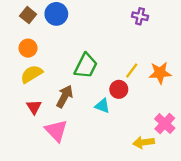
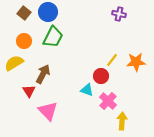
green trapezoid: (86, 66) -> (53, 37), moved
yellow semicircle: (32, 74) -> (14, 63), moved
brown arrow: (65, 96) -> (43, 74), moved
pink cross: (165, 124) -> (108, 101), moved
yellow arrow: (144, 142) -> (122, 121), turned 102

